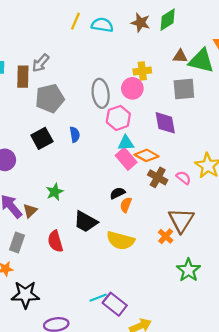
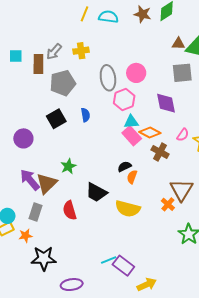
yellow cross: (142, 71) -> (81, 51), moved
pink semicircle: (184, 178) -> (183, 135), moved, turned 88
brown triangle: (30, 211) -> (47, 183), size x1.6

